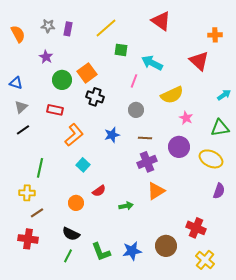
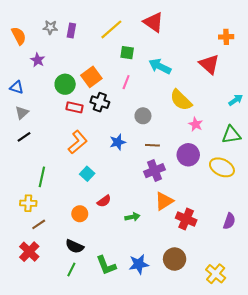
red triangle: (161, 21) -> (153, 22), moved
purple star: (46, 57) -> (38, 60), moved
pink line: (134, 81) -> (126, 82), moved
yellow semicircle: (172, 95) -> (181, 100), turned 70
red rectangle: (55, 110) -> (75, 107), moved
purple semicircle: (219, 191) -> (229, 221), moved
red cross: (196, 228) -> (186, 219), moved
red cross: (28, 239) -> (29, 252), turned 36

